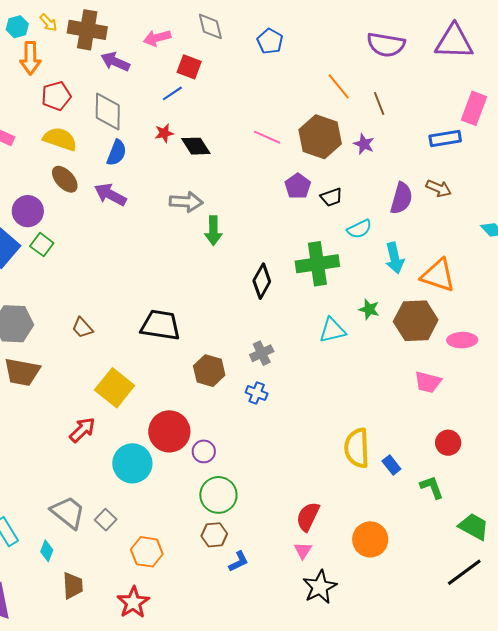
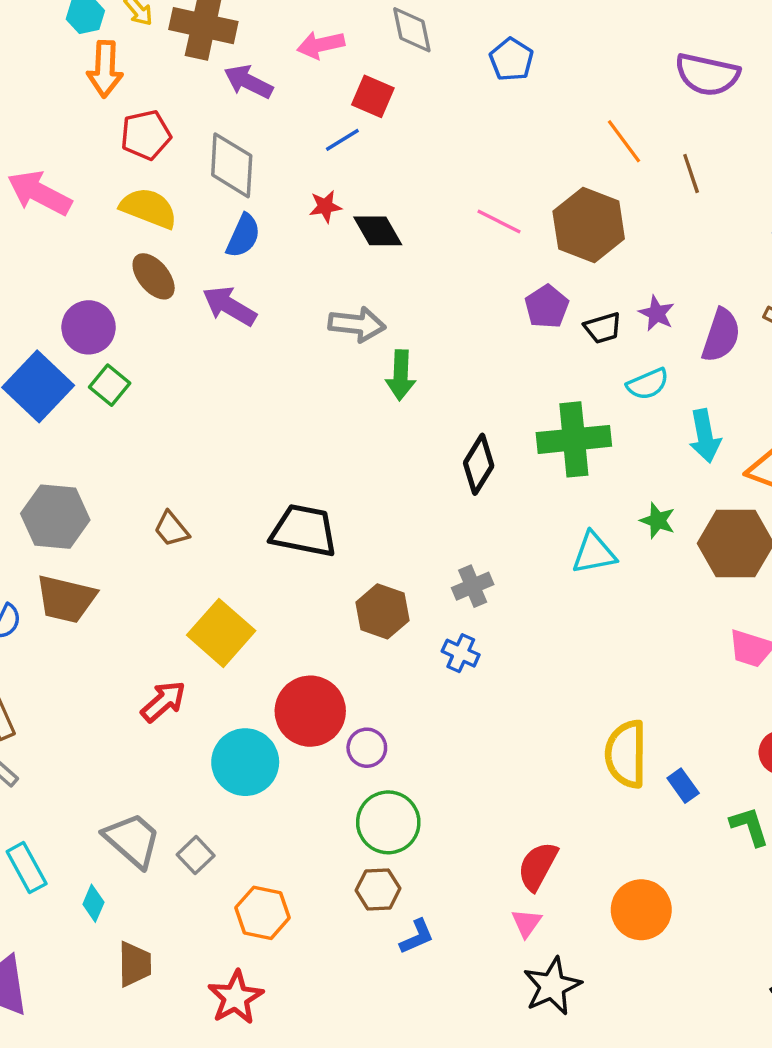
purple star: (364, 144) -> (657, 313), moved

